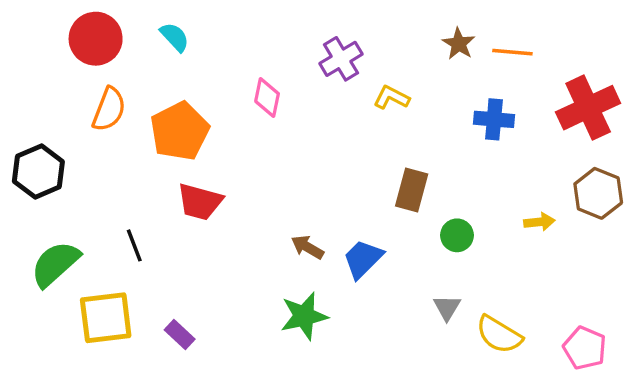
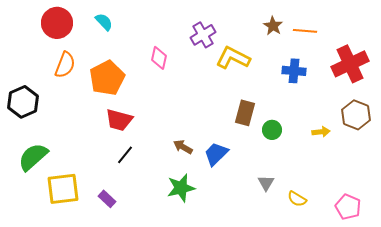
yellow L-shape: (391, 98) -> (233, 58), size x1.6
green circle: (457, 235) -> (272, 130), moved
black line: (134, 245) -> (125, 155), moved, turned 60
yellow semicircle: (499, 335) -> (297, 199), size x0.7

